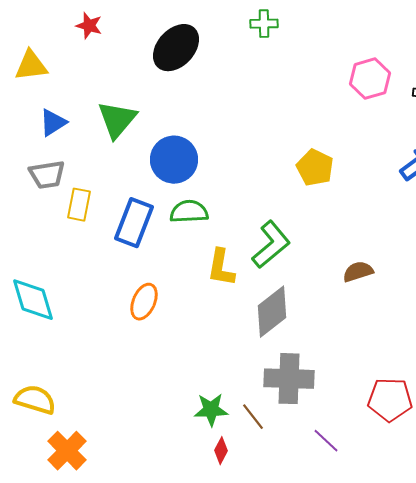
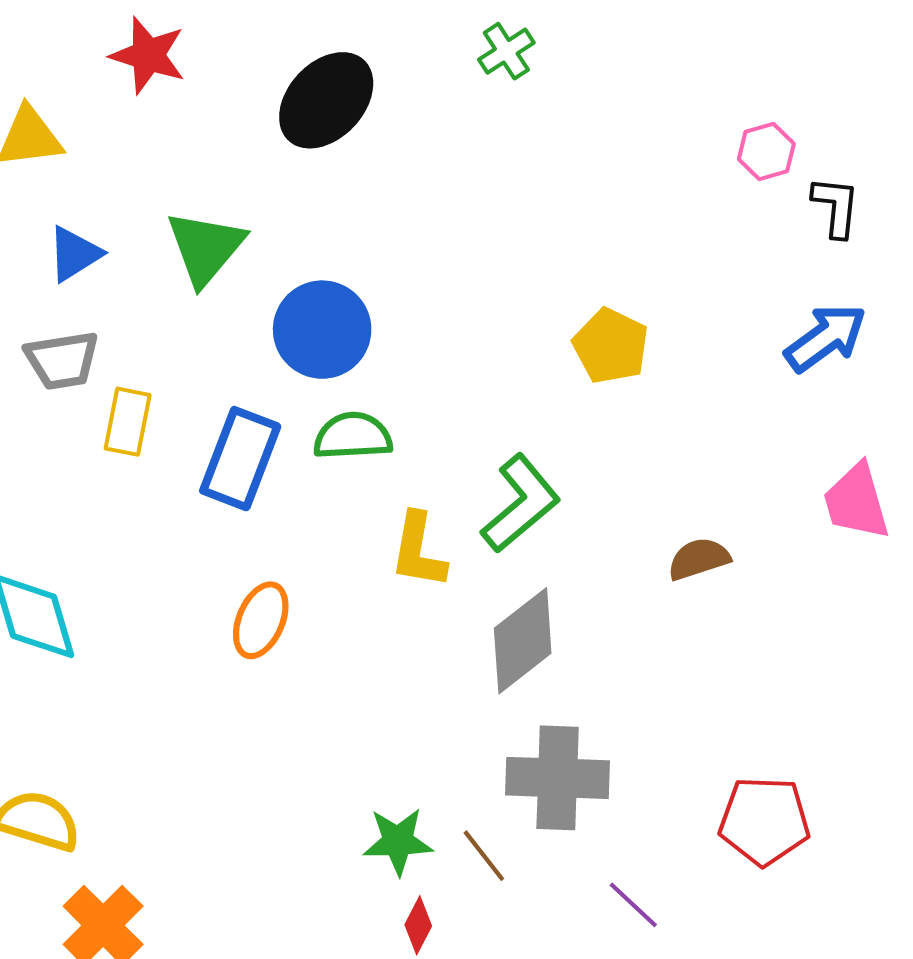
green cross: (264, 24) -> (506, 51), turned -32
red star: (89, 26) -> (148, 55), size x1.4
pink hexagon: (370, 79) -> (766, 151), moved, size x0.7

